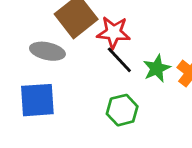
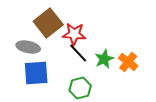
blue square: (37, 100) -> (36, 73), moved

